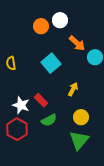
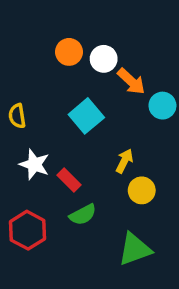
white circle: (60, 20) -> (104, 59), moved
white star: (21, 105) -> (34, 164), moved
yellow circle: (81, 117) -> (142, 190), moved
green triangle: (79, 140) -> (135, 249), turned 30

